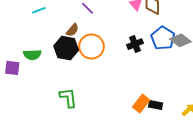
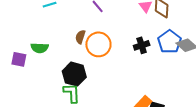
brown semicircle: (72, 30) -> (80, 37), moved, turned 152
black hexagon: (66, 48) -> (74, 74), moved

